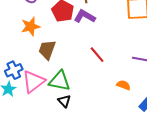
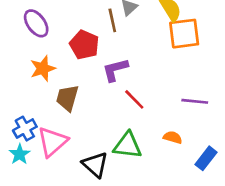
purple L-shape: (85, 16) -> (115, 70), moved, turned -40
green triangle: (60, 81) -> (128, 145), moved
black triangle: (64, 101) -> (95, 165), size x1.5

